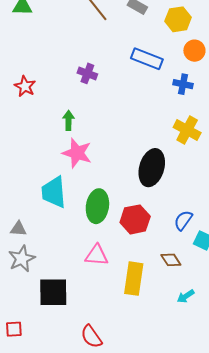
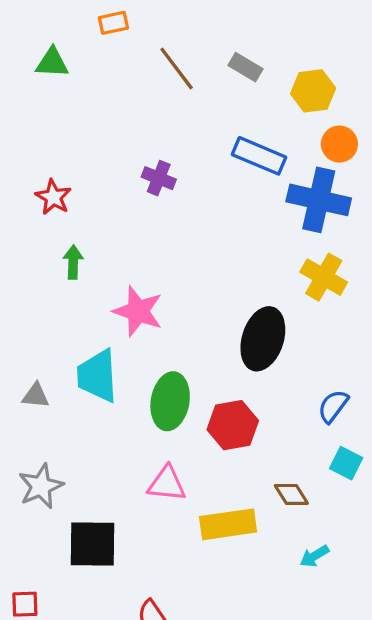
blue cross: (183, 84) -> (319, 200), size x1.8
green arrow: (69, 120) -> (73, 262), moved
blue semicircle: (183, 220) -> (333, 406), moved
gray triangle: (18, 229) -> (36, 396), moved
yellow rectangle: (134, 279) -> (228, 524), turned 72

